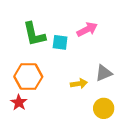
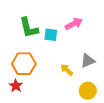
yellow arrow: (79, 84) -> (67, 70), turned -128

